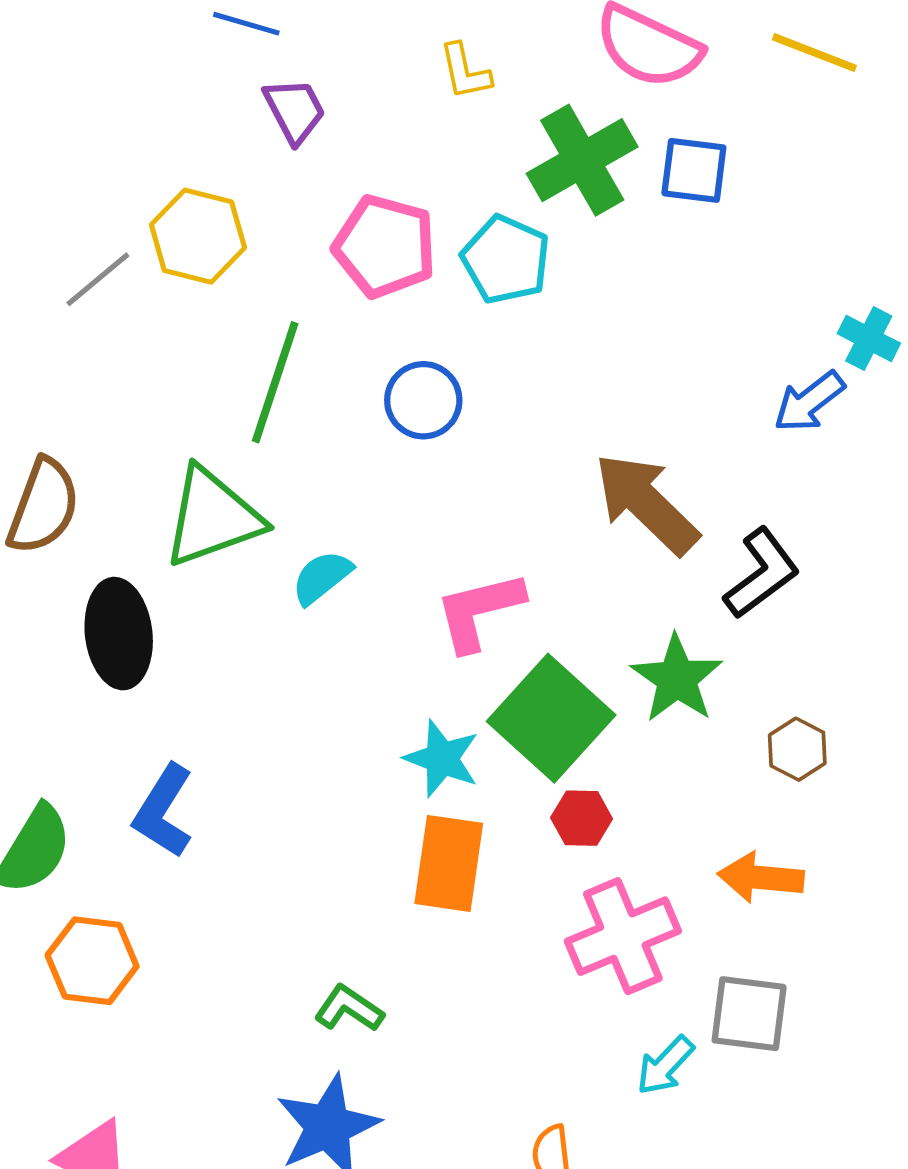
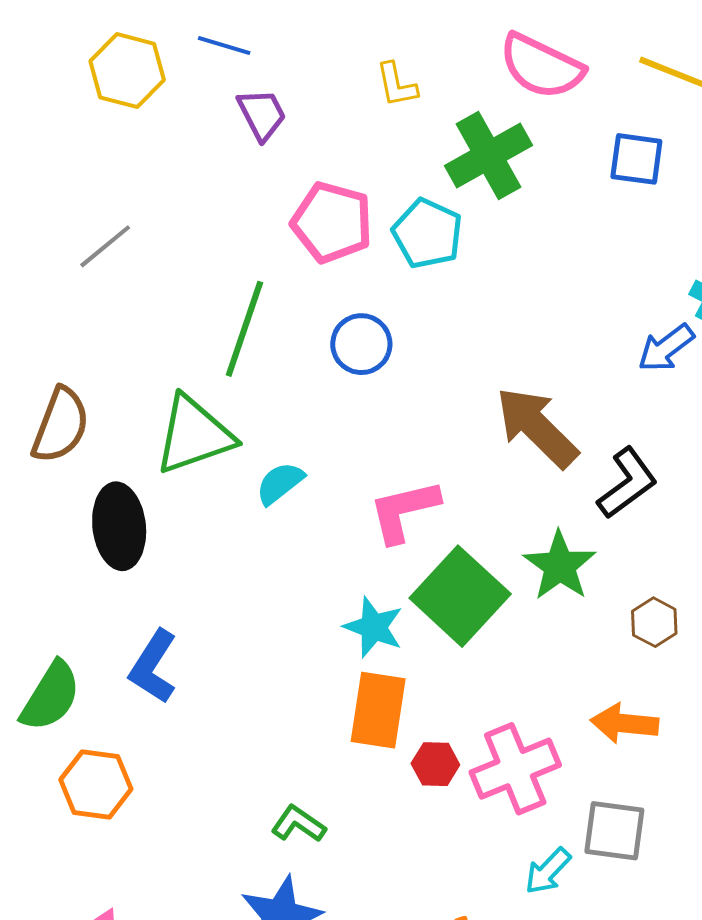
blue square: (694, 170) -> (636, 159), moved
yellow hexagon: (198, 236) -> (127, 71), moved
red hexagon: (582, 818) -> (435, 764), moved

